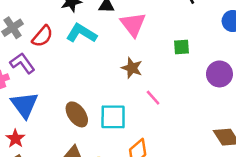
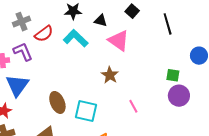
pink triangle: (133, 24) -> (119, 40), turned -30
green square: (181, 47) -> (173, 75), moved
pink line: (153, 98) -> (133, 106), moved

